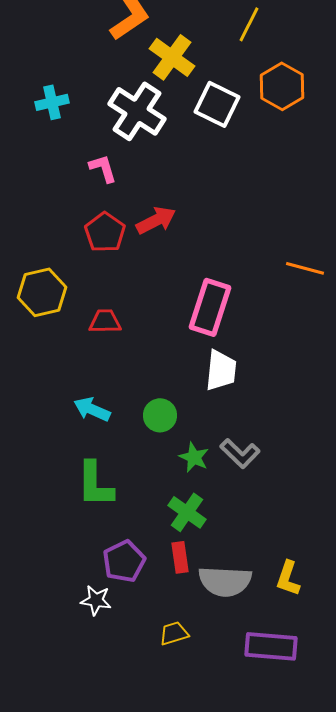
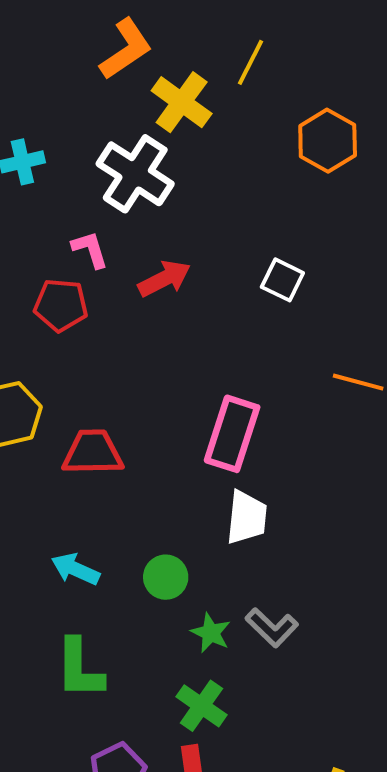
yellow line: (249, 24) -> (251, 62), moved
white square: (217, 104) -> (282, 280), moved, size x0.7
red arrow: (156, 220) -> (164, 279), moved
red pentagon: (105, 232) -> (61, 305), moved, turned -30
red trapezoid: (105, 321) -> (93, 452), size x1.4

